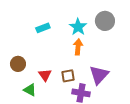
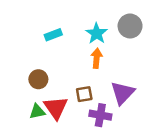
brown circle: (18, 64) -> (38, 79), moved
red triangle: (45, 75) -> (56, 108), moved, size x1.5
green triangle: (30, 90) -> (37, 111), turned -40

